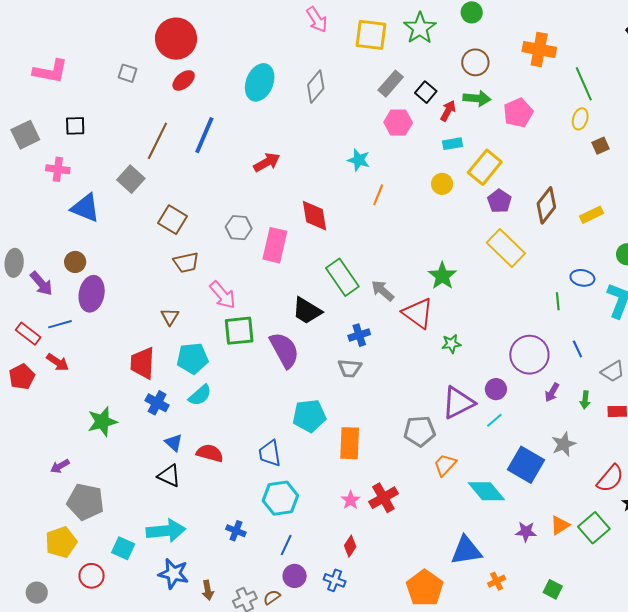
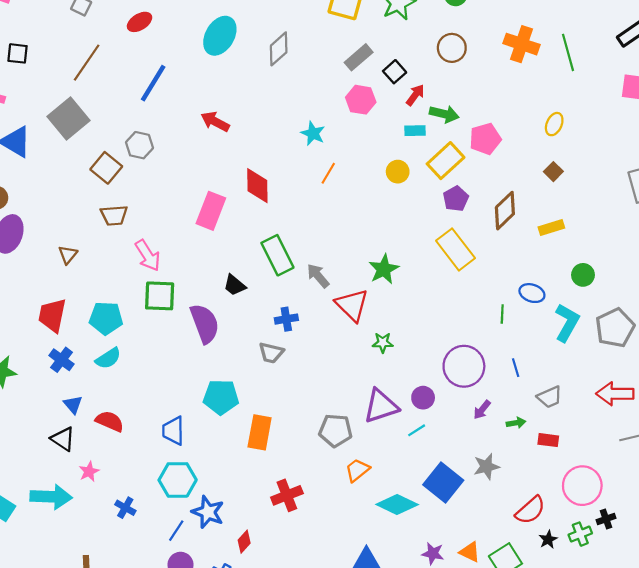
green line: (584, 84) -> (568, 52), moved
green arrow: (477, 98) -> (444, 114), moved
pink pentagon: (518, 113) -> (485, 139), moved
brown line: (157, 141) -> (87, 63), moved
brown square: (601, 146) -> (553, 172), moved, turned -30
red arrow: (267, 162) -> (215, 122), turned -132
gray square: (131, 179) -> (68, 119), size x1.4
gray hexagon: (239, 228) -> (140, 145), moved
black trapezoid: (307, 311) -> (235, 285), size x0.7
brown triangle: (170, 317) -> (68, 255), moved
green arrow: (585, 400) -> (516, 423), turned -114
cyan diamond: (486, 491) -> (397, 505), turned -33
pink star: (350, 500) -> (89, 472), moved
orange triangle: (560, 525) -> (470, 552), turned 50
blue star: (173, 574) -> (208, 512), moved

